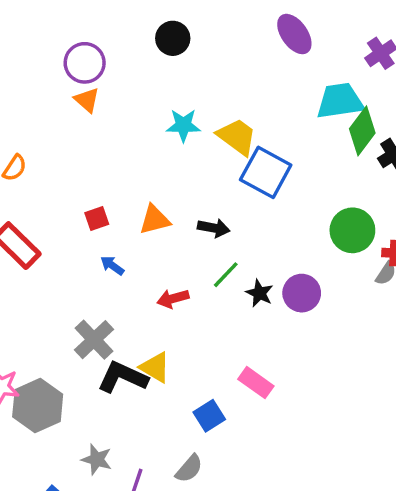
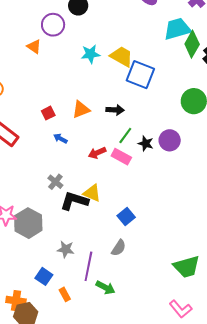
purple circle: (85, 63) -> (53, 25), moved
gray cross: (94, 340) -> (55, 182), size x0.7
pink rectangle: (256, 383) -> (121, 157), moved

